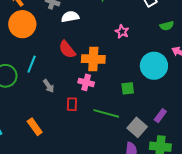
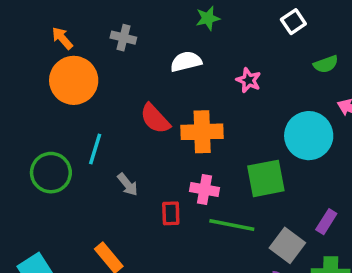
white semicircle: (70, 17) -> (186, 62), moved
pink cross: (86, 82) -> (204, 190), moved
green square: (128, 88) -> (266, 178), size x1.6

